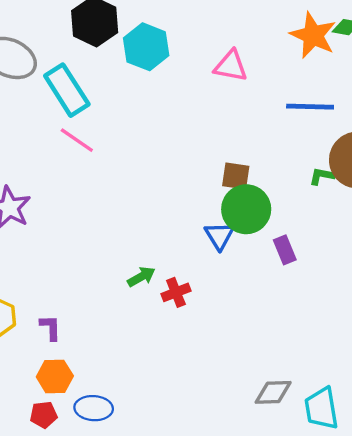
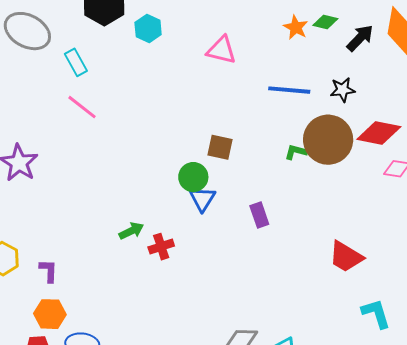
orange star: (313, 35) -> (296, 27), size x0.6
cyan hexagon: (146, 47) -> (148, 29), size x0.7
cyan rectangle: (67, 90) -> (76, 62), size x0.6
green circle: (246, 209) -> (193, 177), moved, size x0.7

